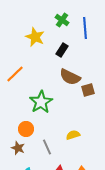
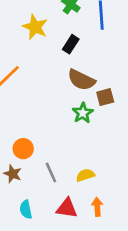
green star: (41, 102) -> (83, 113), moved, size x0.7
yellow semicircle: (73, 135) -> (85, 175), moved

